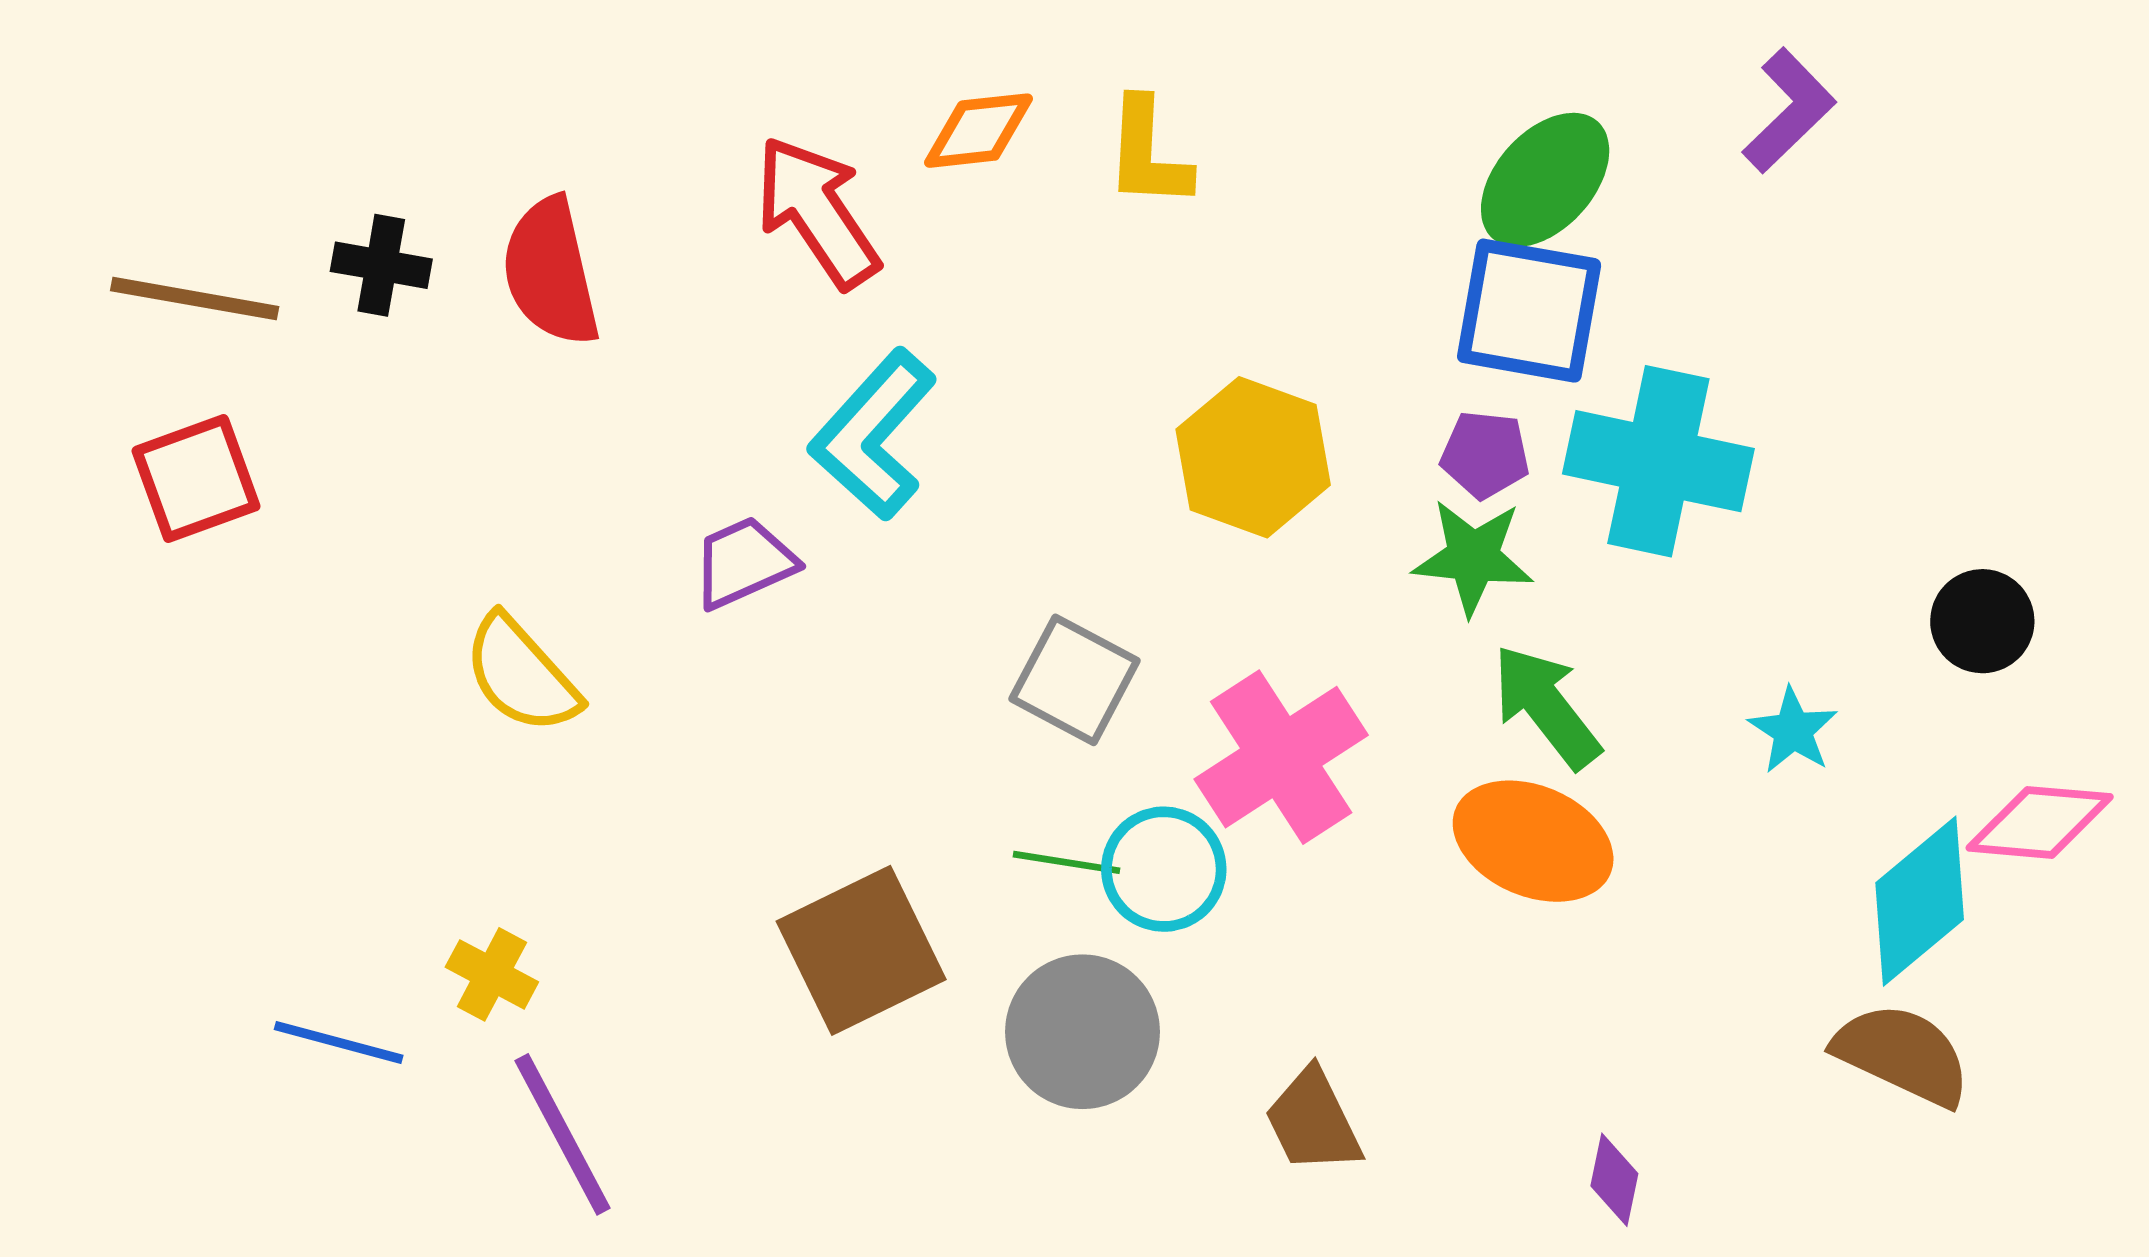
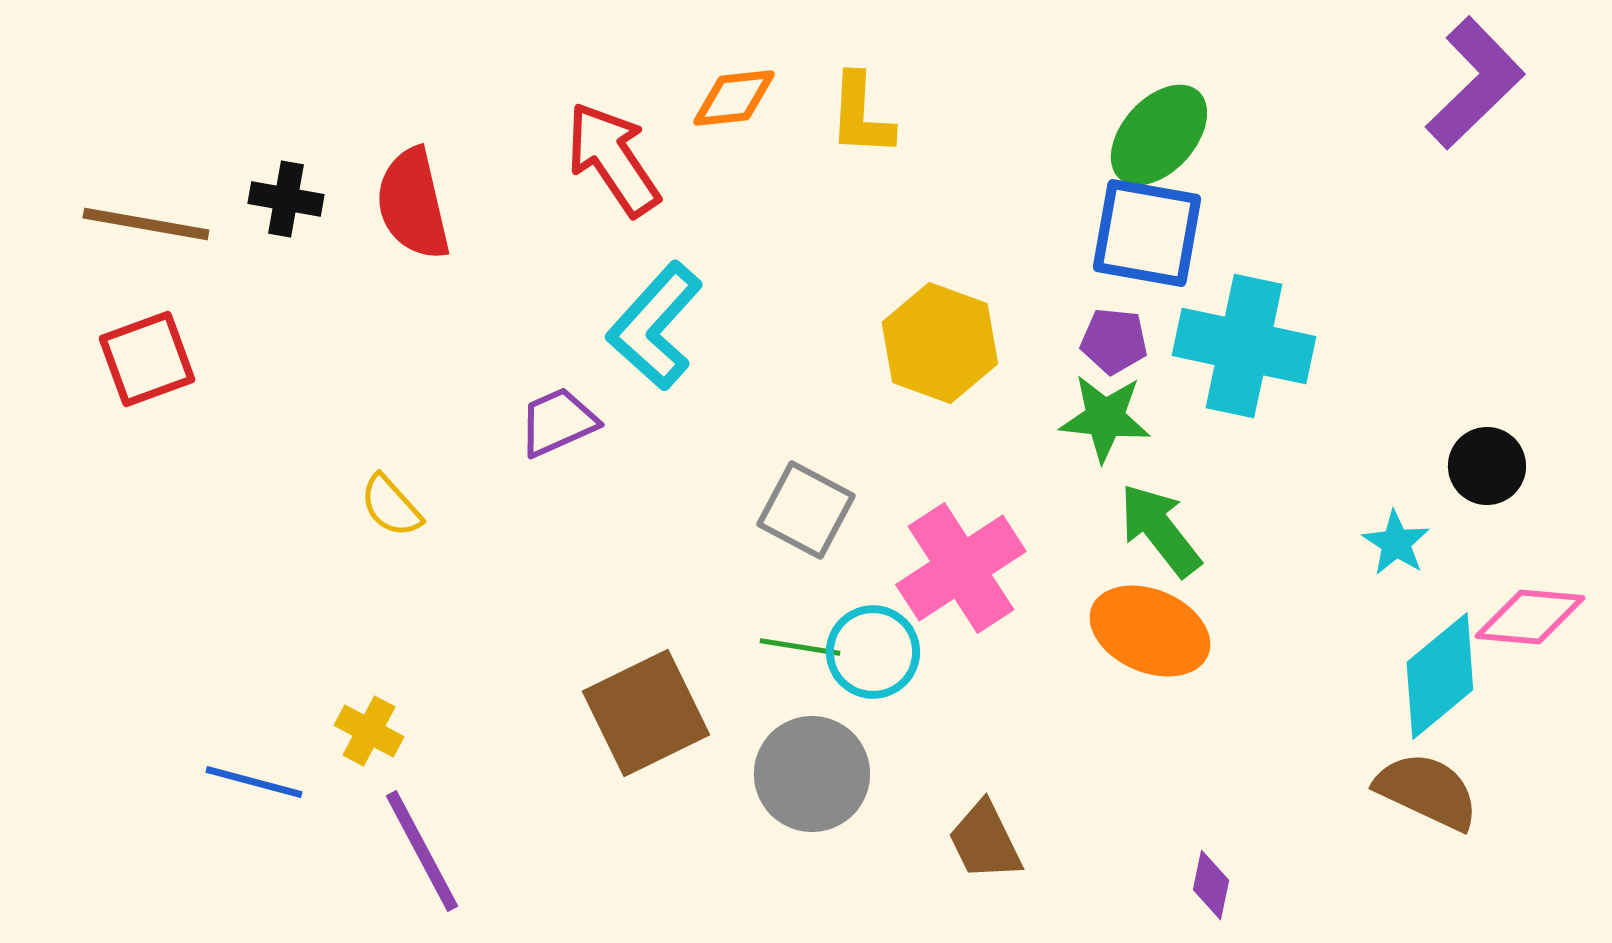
purple L-shape: (1789, 111) -> (1475, 83), moved, size x1.4
yellow semicircle: (521, 674) -> (391, 506), size x0.7
cyan star: (1793, 730) -> (1396, 543), moved

